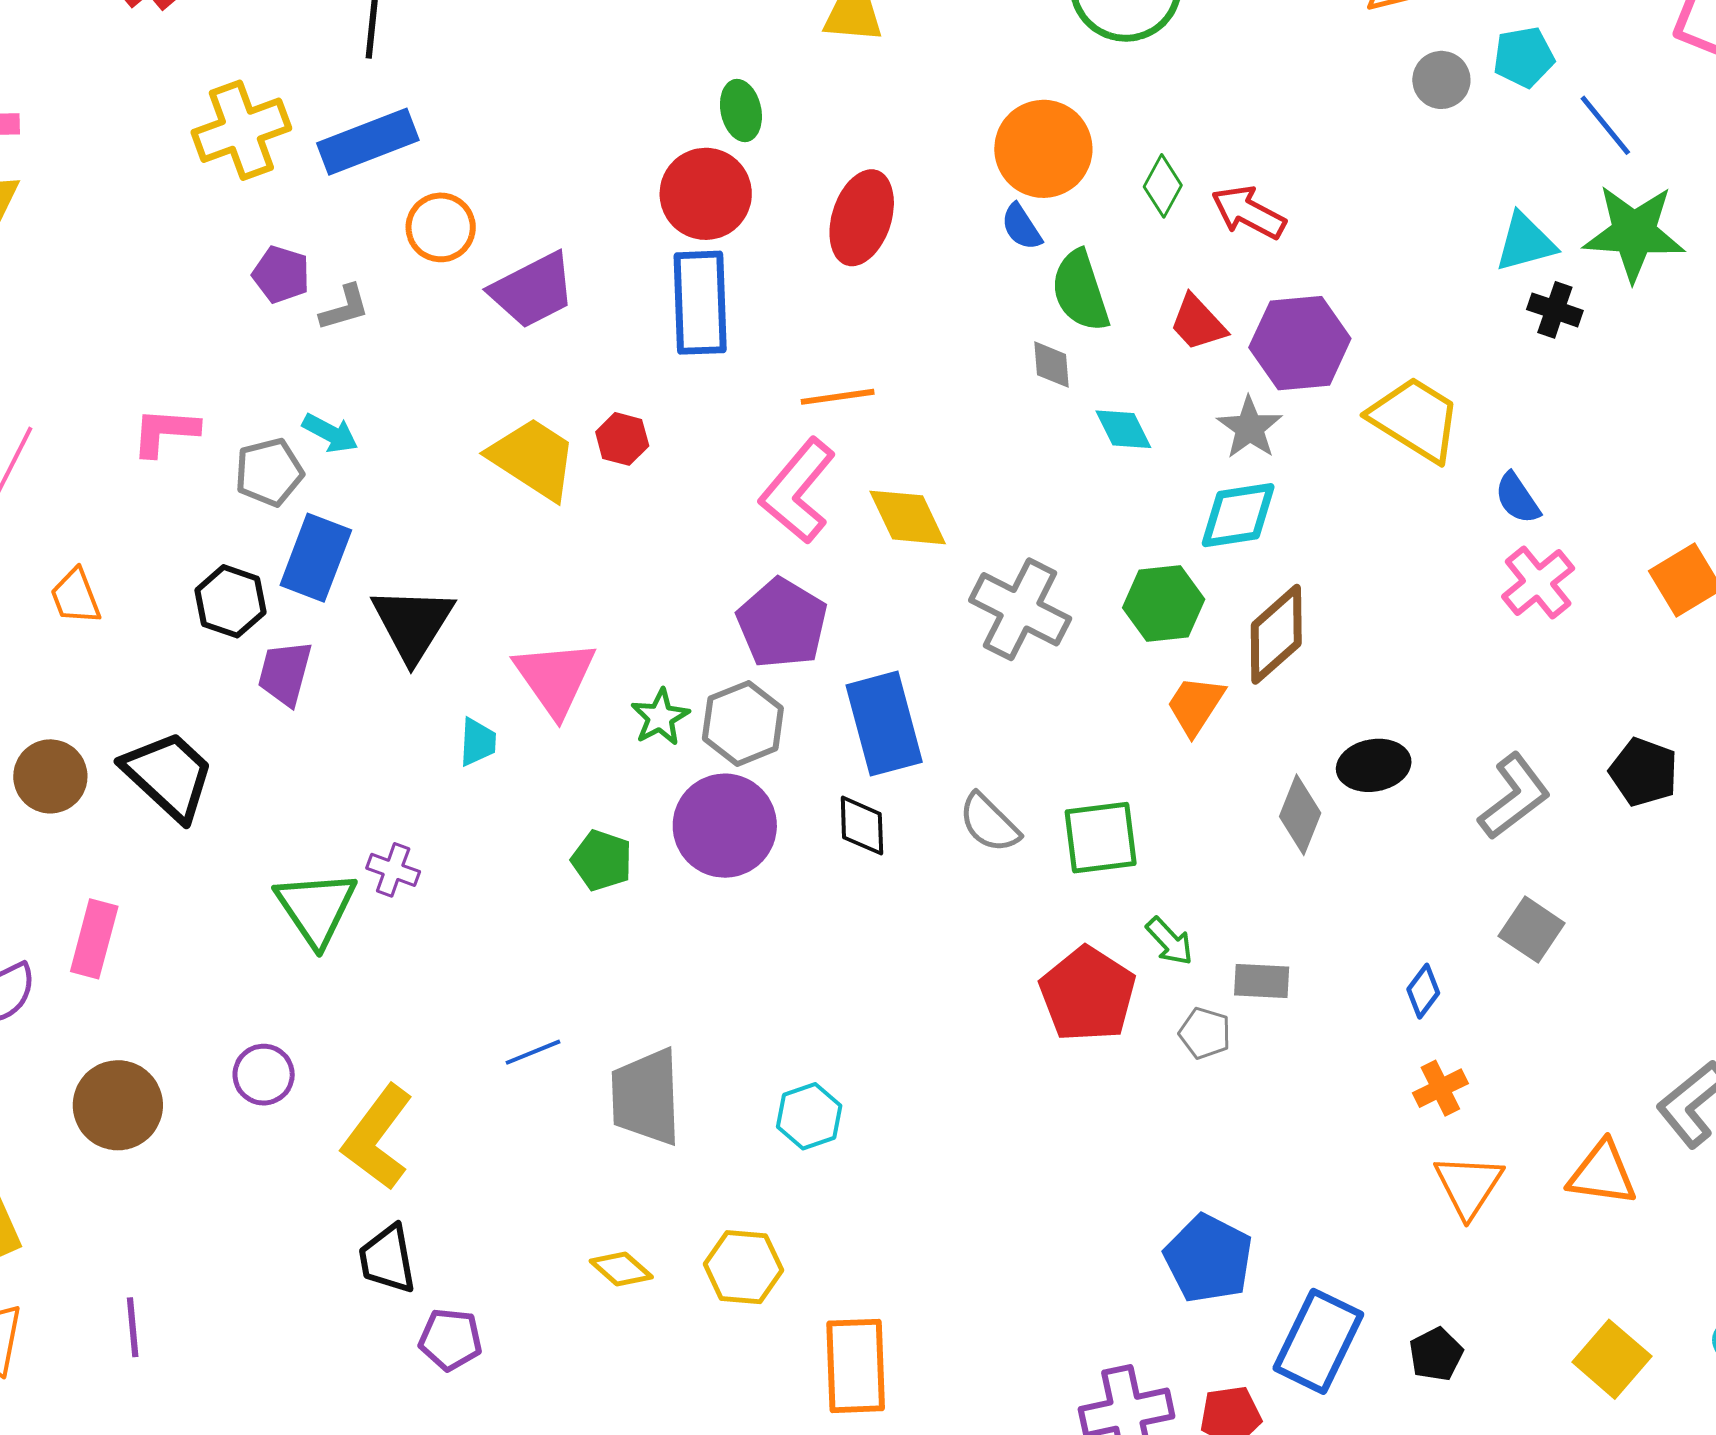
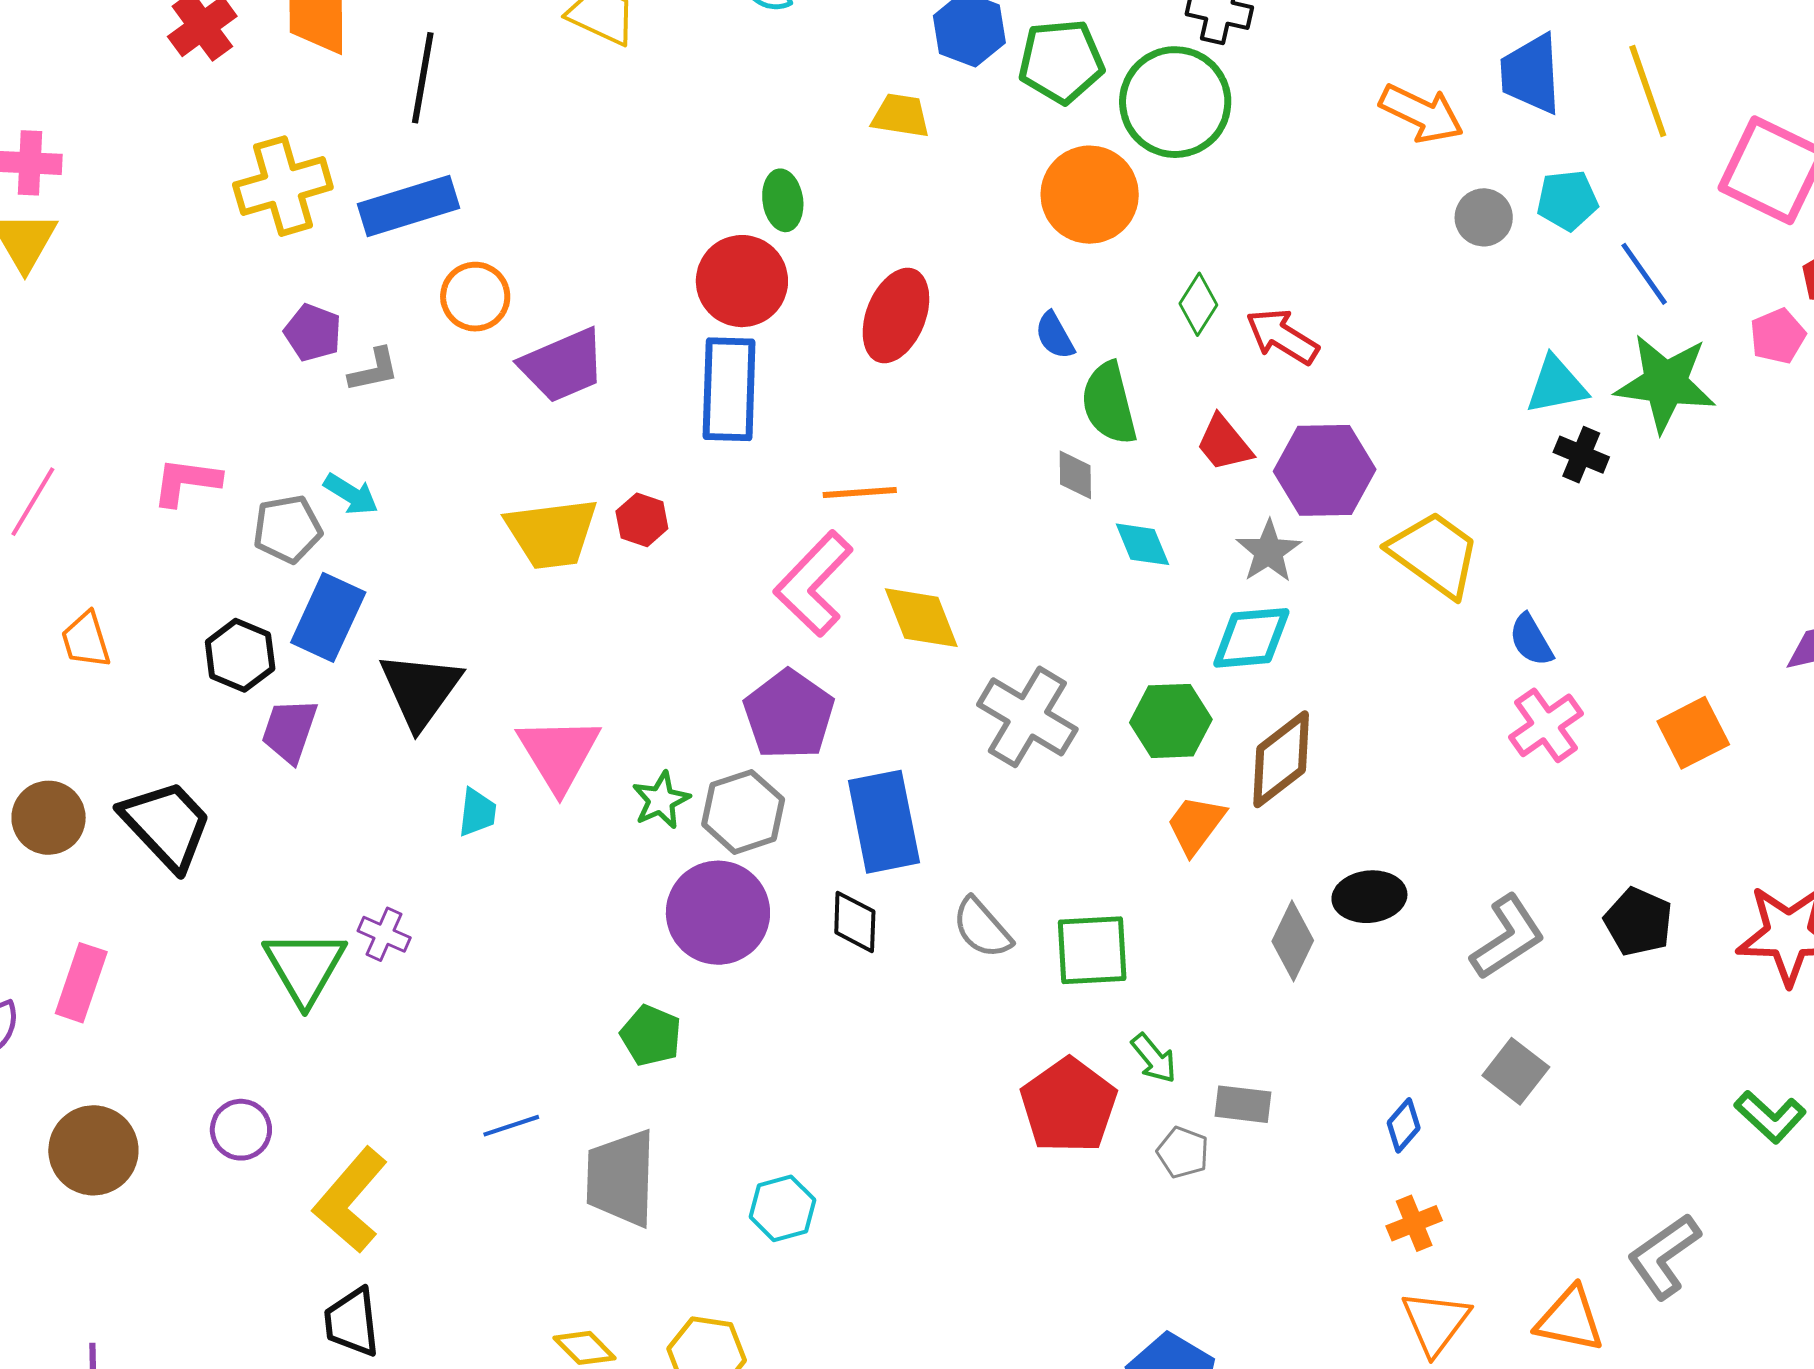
orange circle: (1043, 149) -> (1090, 195), moved
yellow trapezoid: (533, 458) -> (552, 533), turned 136
green pentagon: (602, 860) -> (651, 1036), moved

